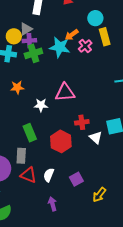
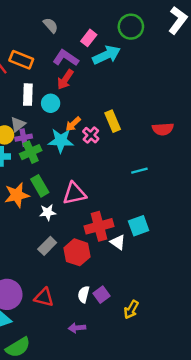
cyan circle: (95, 18) -> (51, 103), moved
orange star: (17, 87) -> (17, 195), size x1.5
red cross: (82, 122) -> (99, 226), size x1.6
green rectangle: (30, 133) -> (40, 186), moved
gray rectangle: (21, 156) -> (47, 246), moved, turned 49
white semicircle: (49, 175) -> (84, 294), moved
purple arrow: (52, 204) -> (77, 328), turned -72

